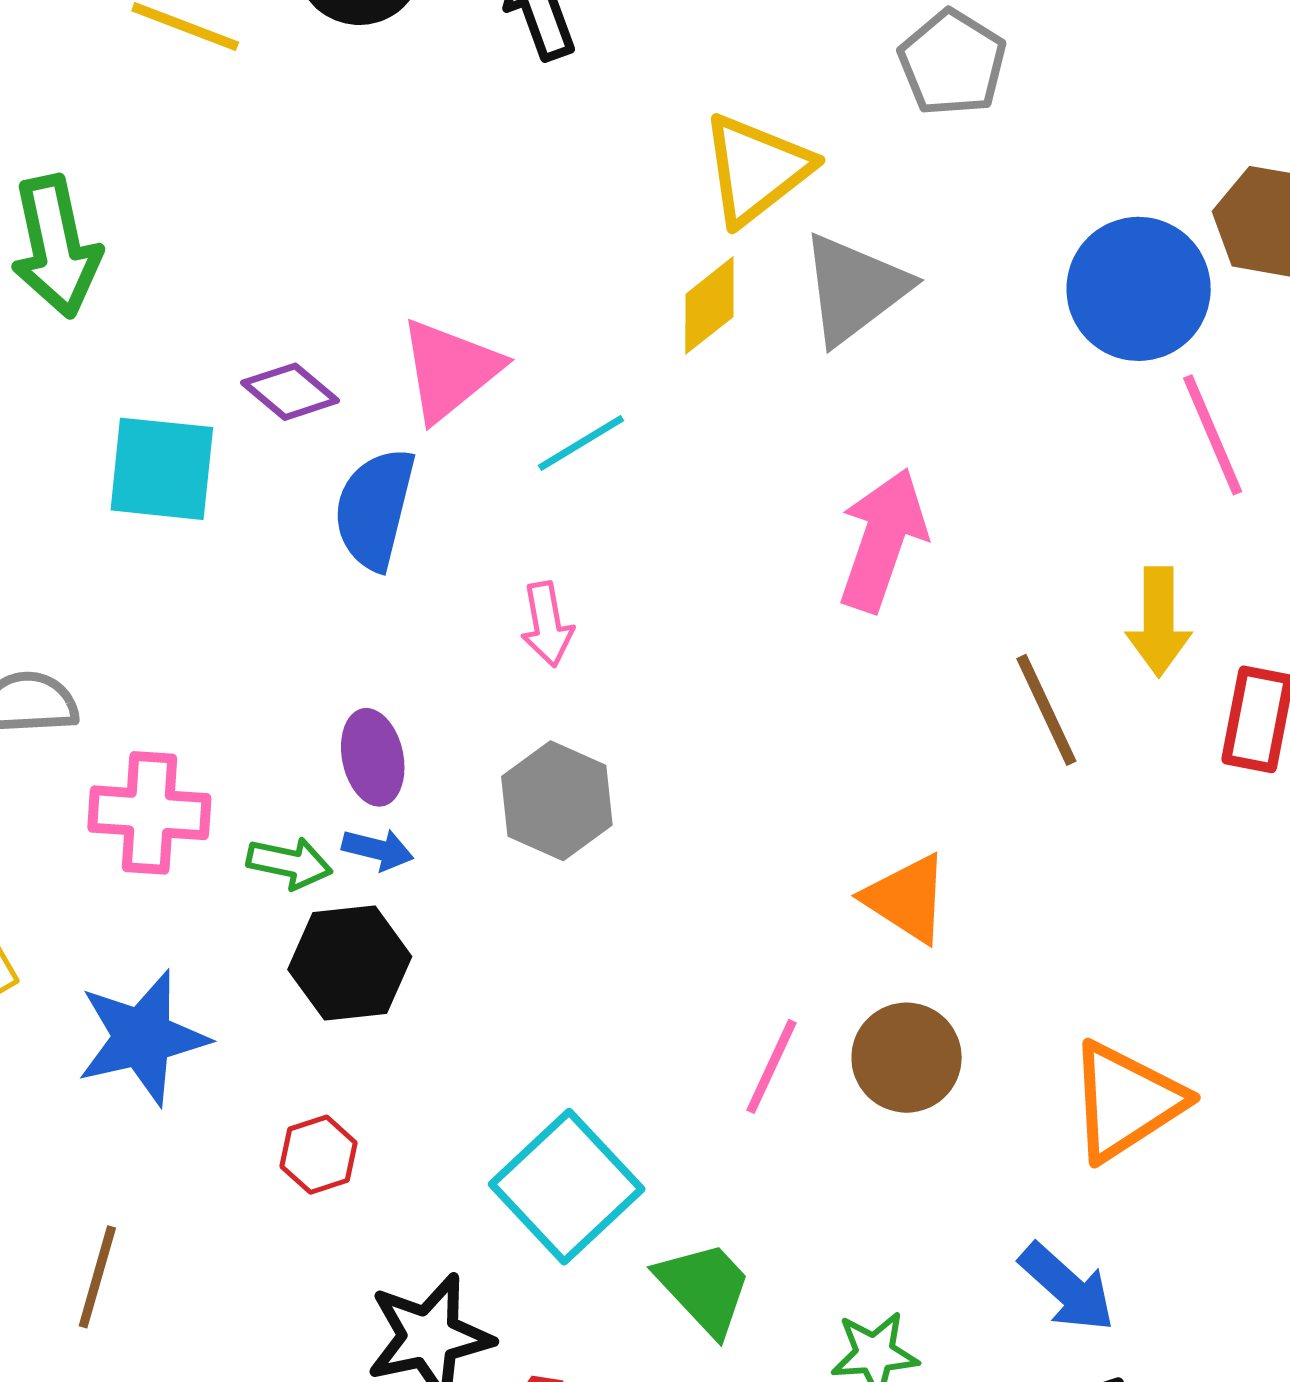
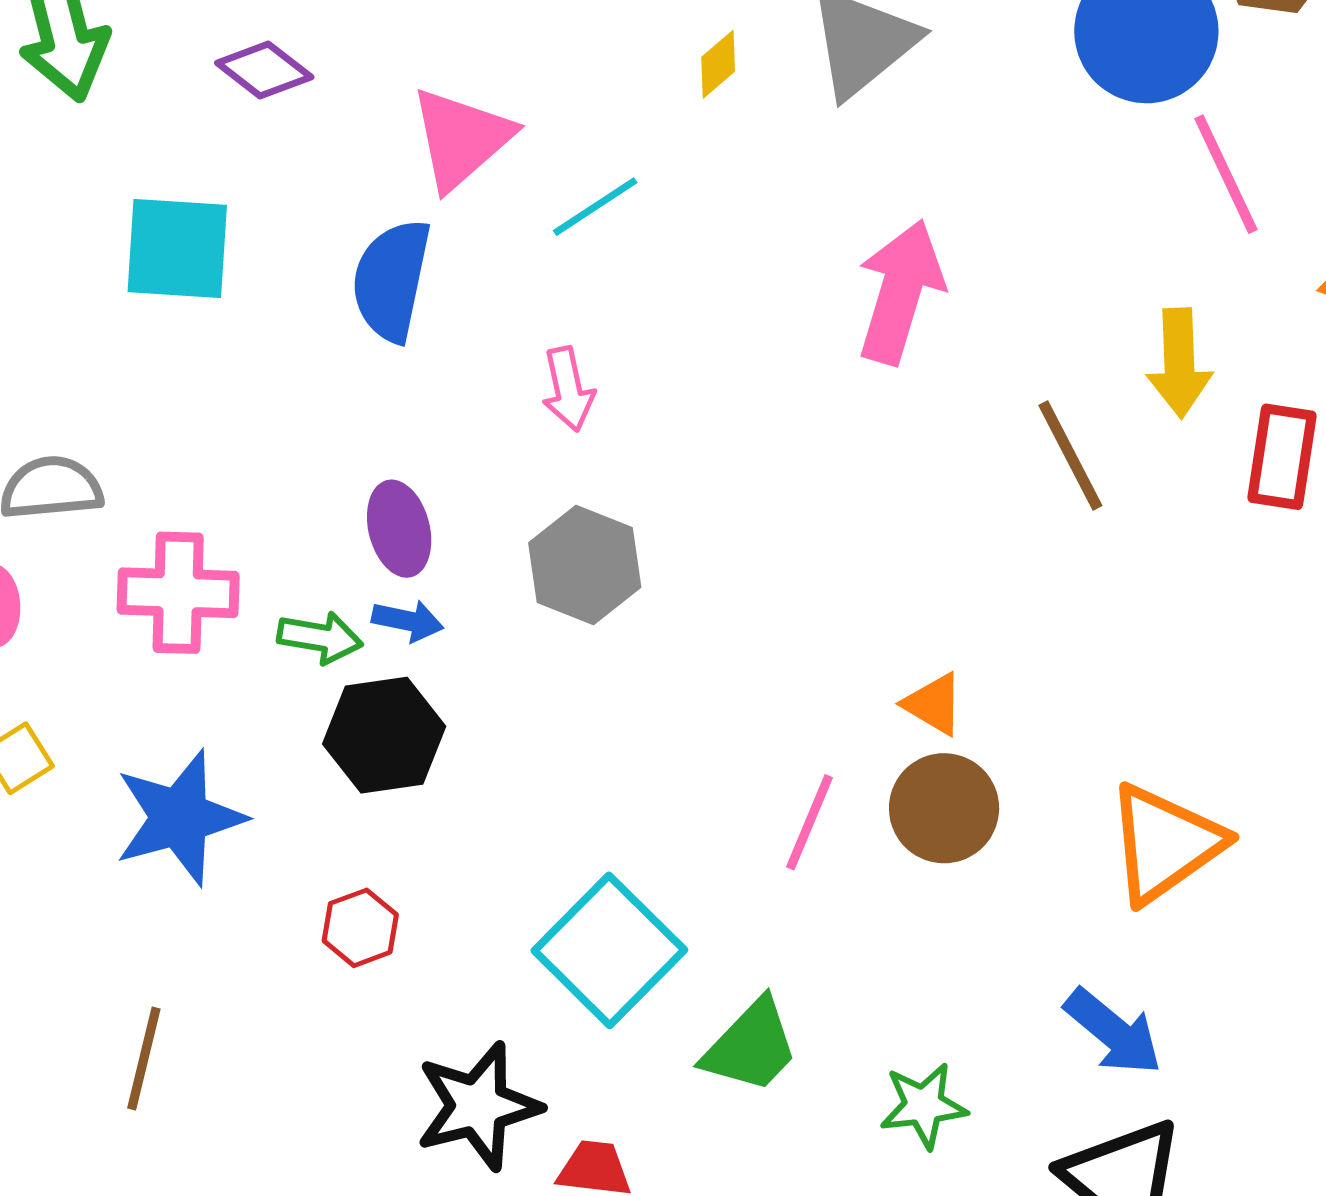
yellow diamond: (709, 305) -> (718, 64), size x0.7
purple diamond: (290, 392) -> (264, 70), moved
orange triangle: (907, 898) -> (934, 704), moved, size x0.7
green trapezoid: (704, 1288) -> (751, 1046), turned 89

